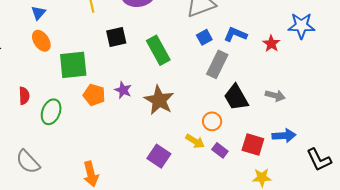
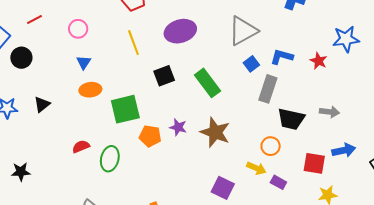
orange ellipse: (41, 41) -> (90, 90), turned -55
red semicircle: (24, 96) -> (81, 146), turned -102
black trapezoid: (236, 97) -> (291, 119), turned -40
purple rectangle: (220, 150) -> (278, 182), moved

